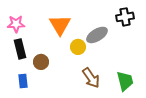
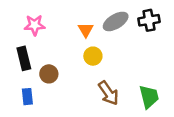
pink star: (16, 24) -> (35, 25), moved
orange triangle: (60, 25) -> (86, 30), moved, size x0.6
gray ellipse: (97, 35) -> (116, 21), moved

